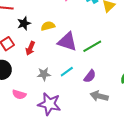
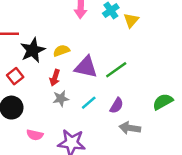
black star: (24, 23) -> (33, 50), size x1.5
red arrow: (30, 48) -> (55, 78), moved
gray star: (44, 74) -> (61, 99), moved

